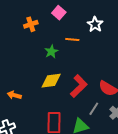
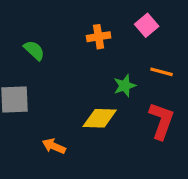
yellow diamond: (51, 81) -> (100, 118), moved
red L-shape: (79, 86) -> (161, 121), moved, turned -35

